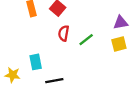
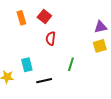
green line: (86, 40) -> (71, 64), moved, turned -32

